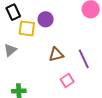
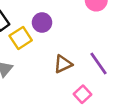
yellow square: (27, 28) -> (21, 38), turned -30

